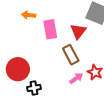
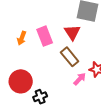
orange arrow: (29, 15) -> (22, 38), moved, turned -64

